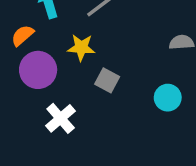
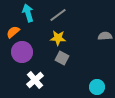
yellow star: (81, 47) -> (58, 38), moved
cyan circle: (168, 98) -> (97, 87), moved

